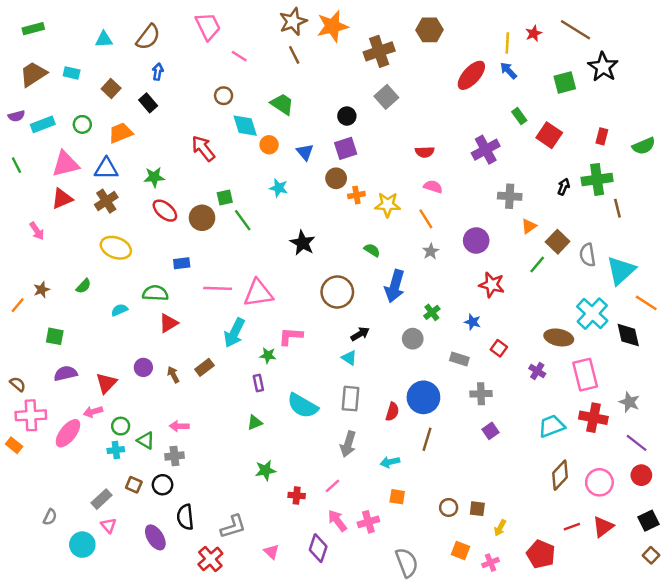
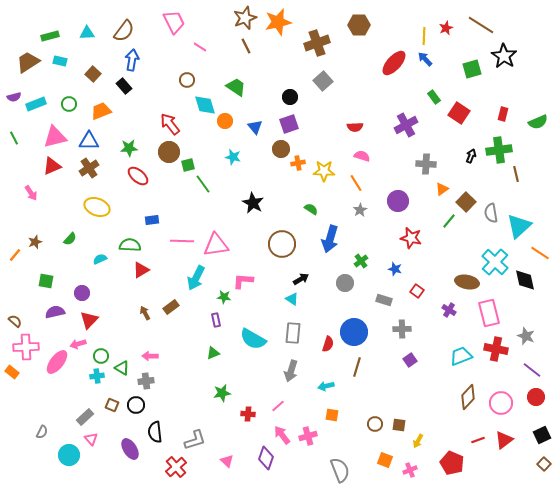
green rectangle: (33, 29) -> (50, 36), moved
blue arrow: (158, 72) -> (132, 60), size x1.5
brown circle: (202, 218) -> (169, 152), moved
purple circle: (143, 367) -> (82, 293), moved

